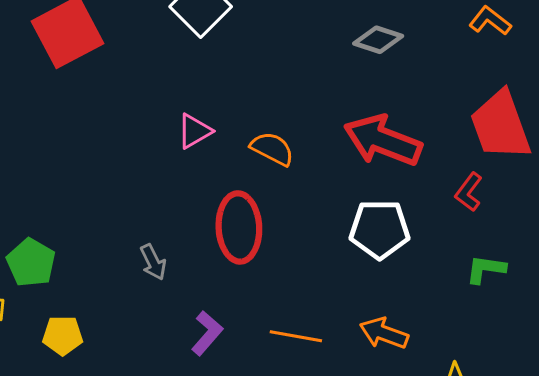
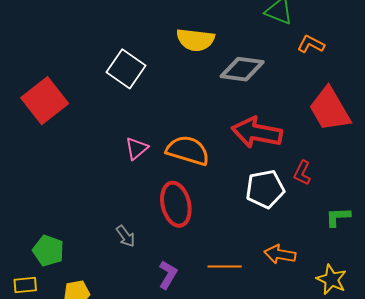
gray diamond: (378, 40) -> (242, 69), size x1.4
orange semicircle: (272, 149) -> (188, 150), size x1.5
red L-shape: (469, 192) -> (302, 173), moved
green L-shape: (486, 269) -> (338, 217), moved

